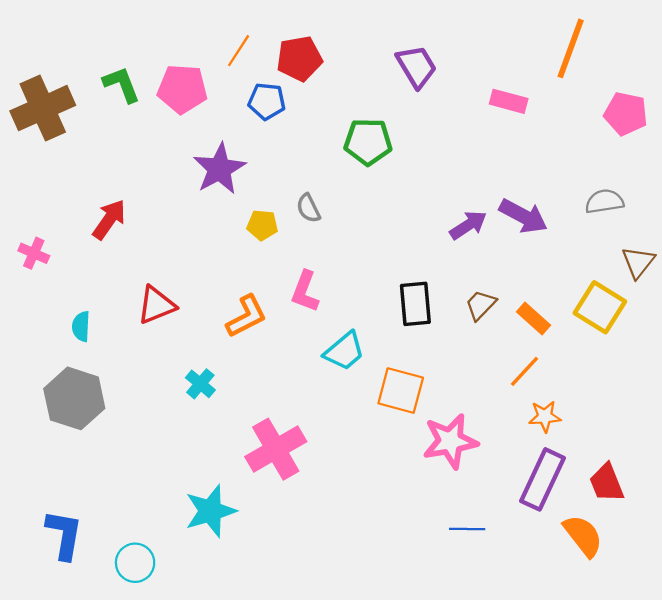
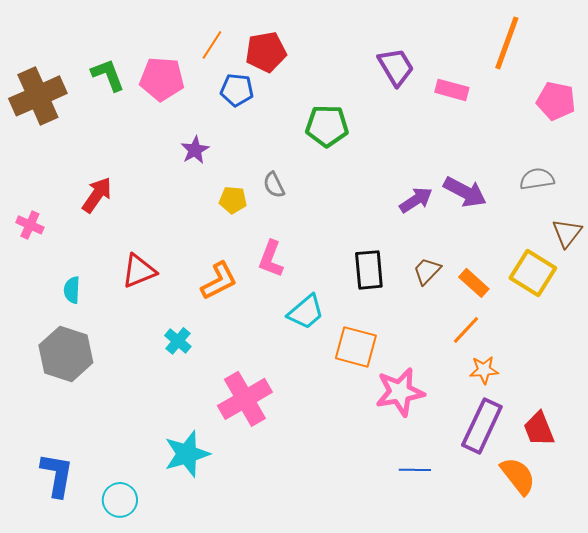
purple trapezoid: (416, 66) -> (396, 67), moved
purple star: (219, 169) -> (195, 150), size x0.6

